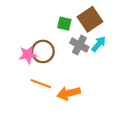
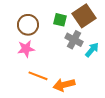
cyan arrow: (99, 44) -> (92, 50), moved
brown circle: (43, 51) -> (28, 25), moved

